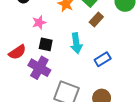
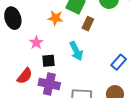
blue rectangle: (103, 59) -> (119, 62), moved

